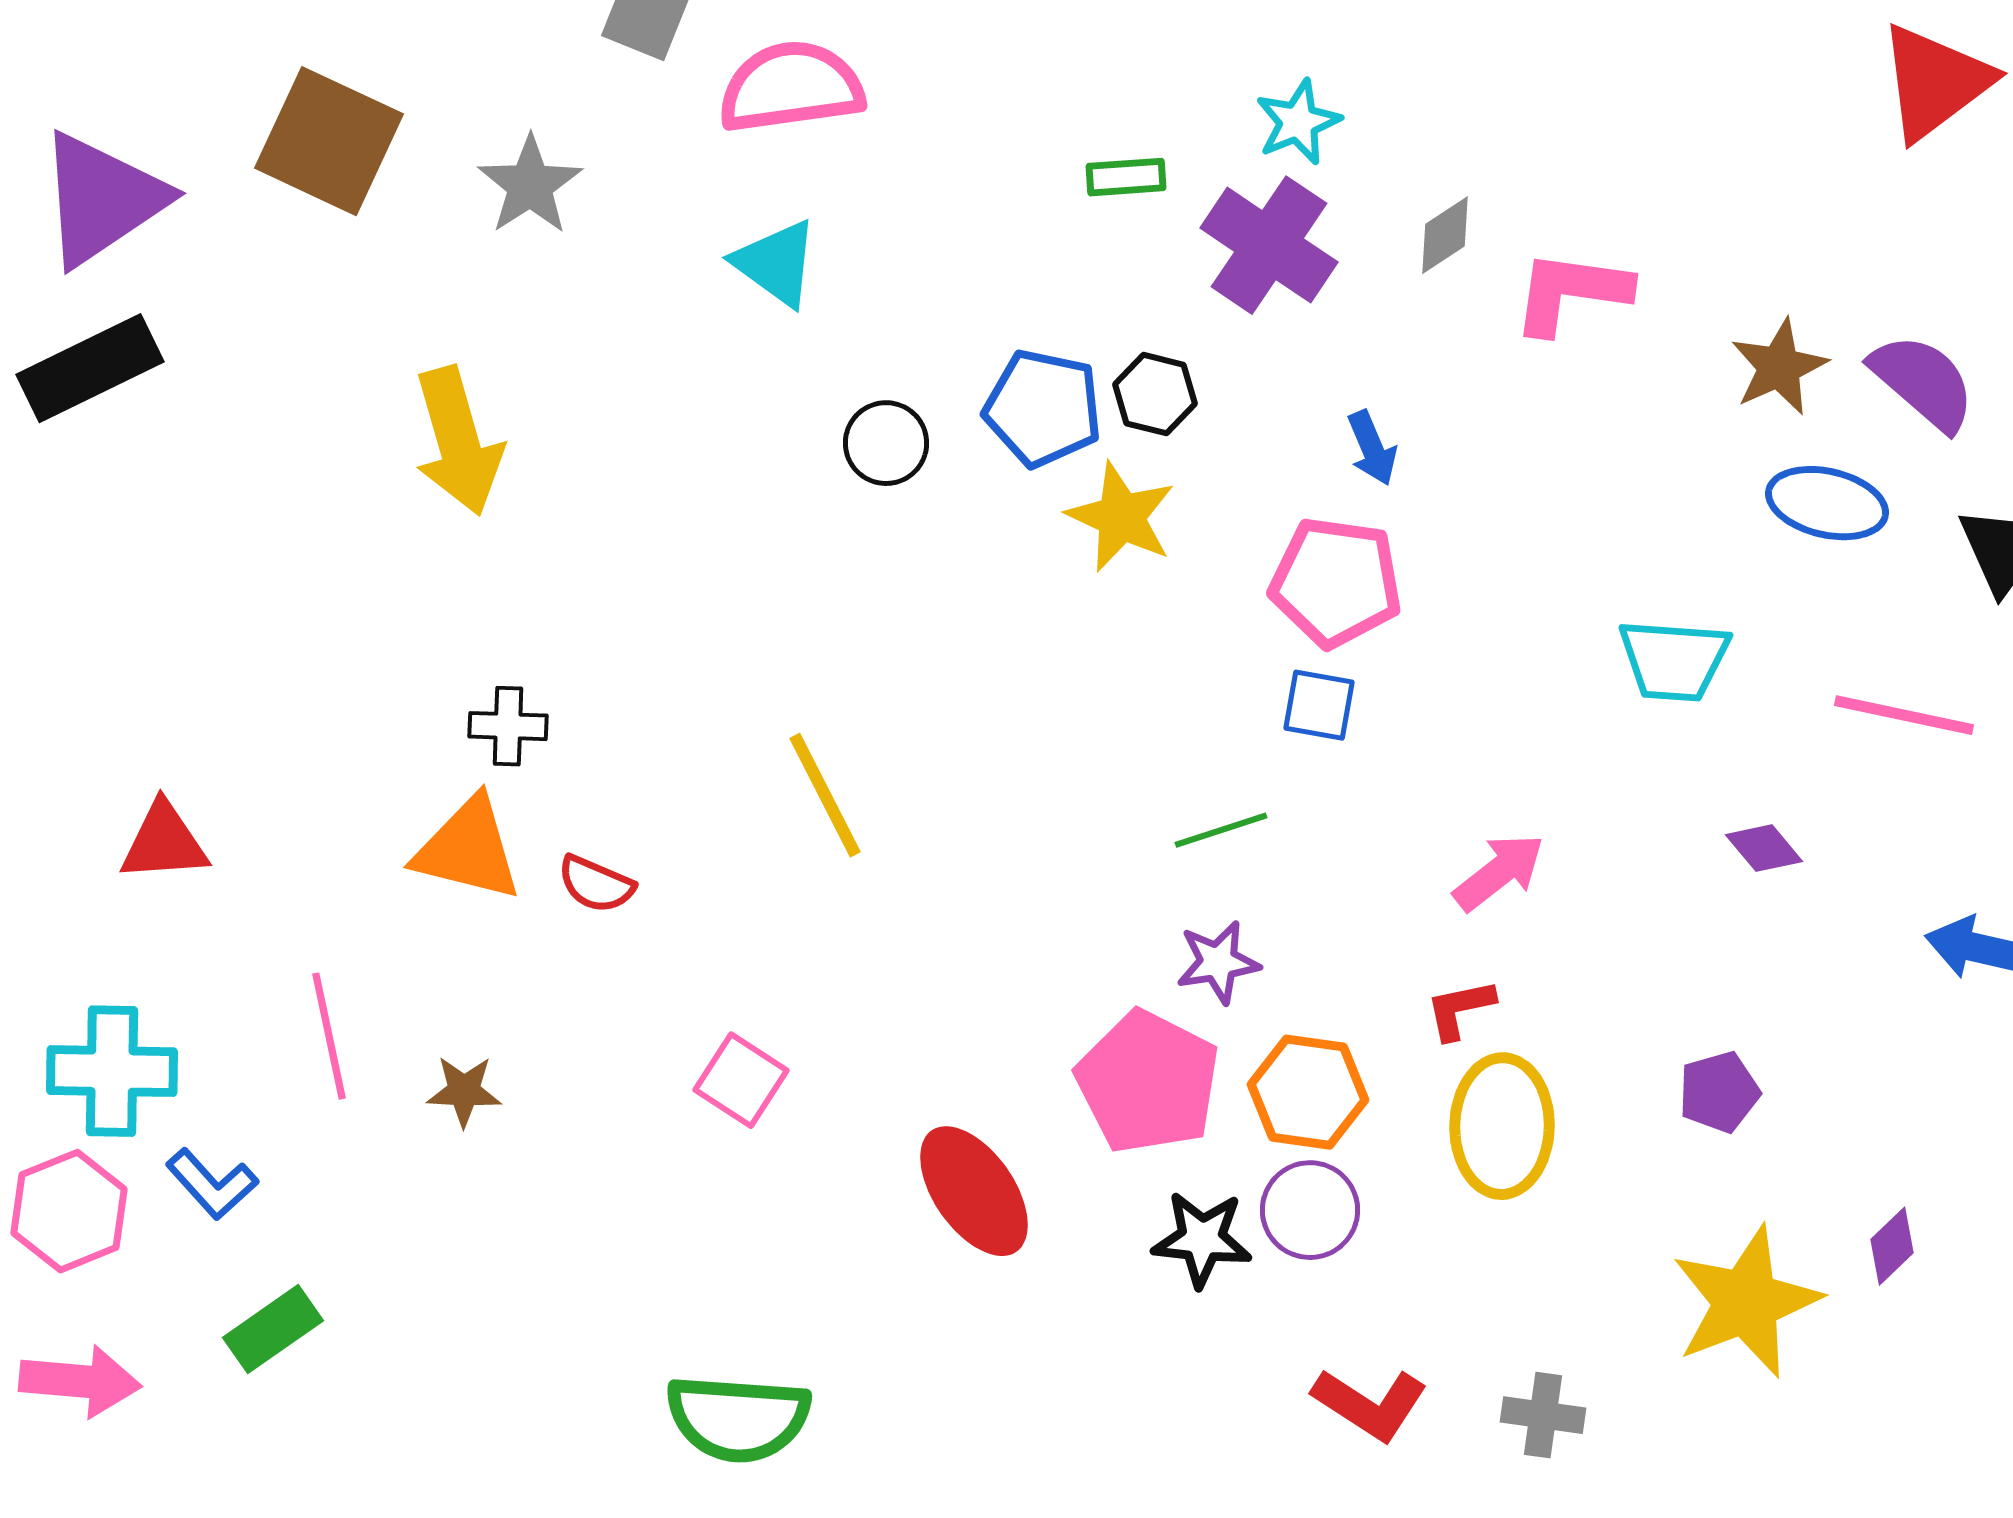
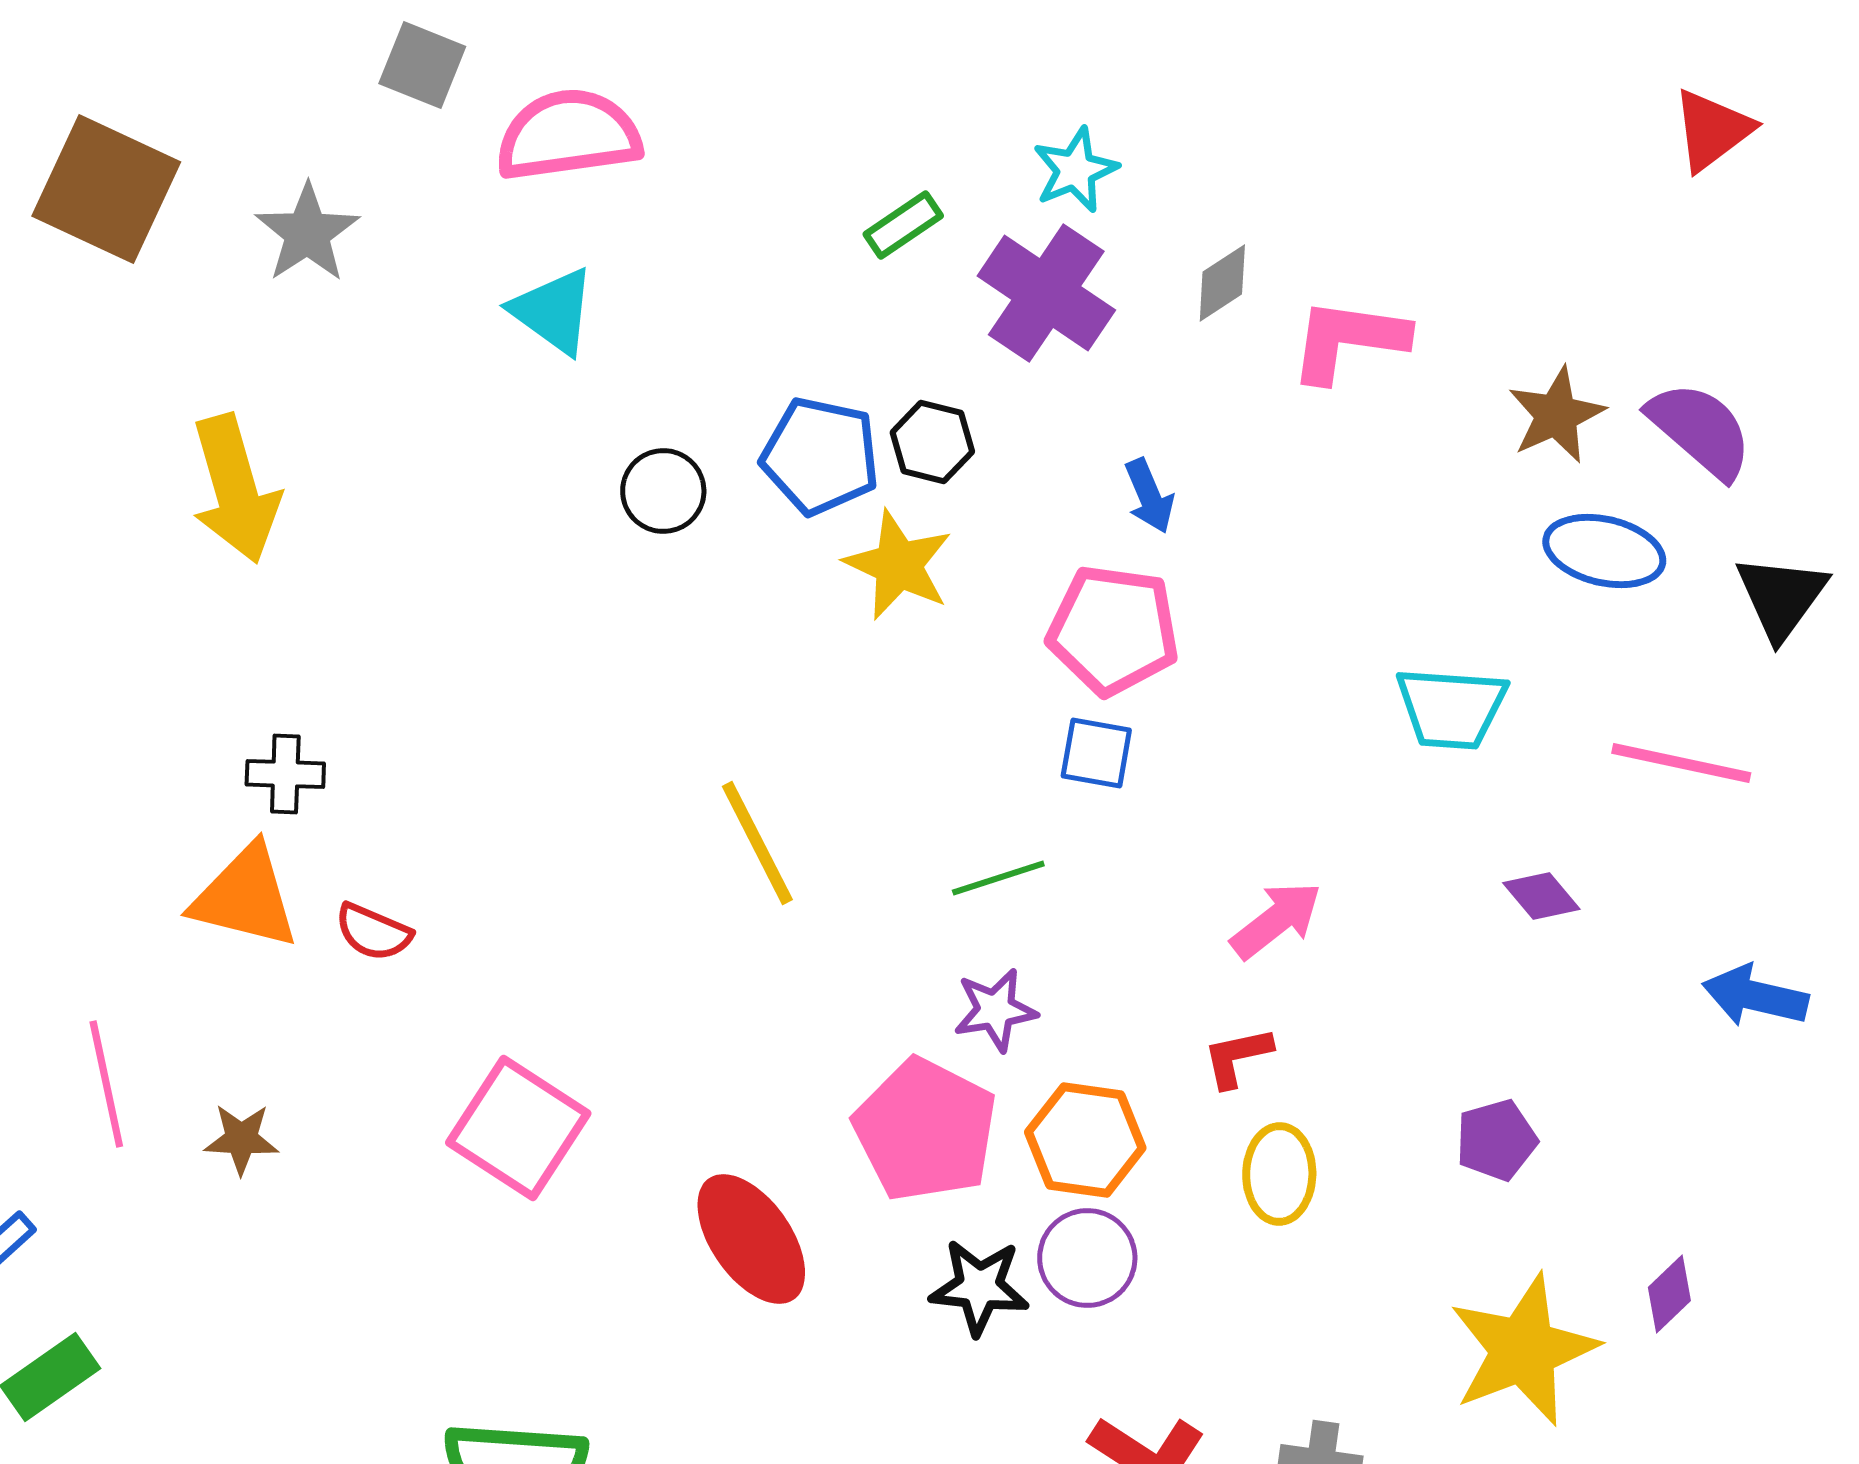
red triangle: (1935, 82) -> (1712, 130), size x0.7
green rectangle: (1126, 177) -> (903, 225), turned -30
yellow line: (825, 795) -> (757, 843), moved
pink square: (741, 1080) -> (518, 1128), size x1.5
yellow ellipse: (1502, 1126) -> (1279, 1174), size x0.7

